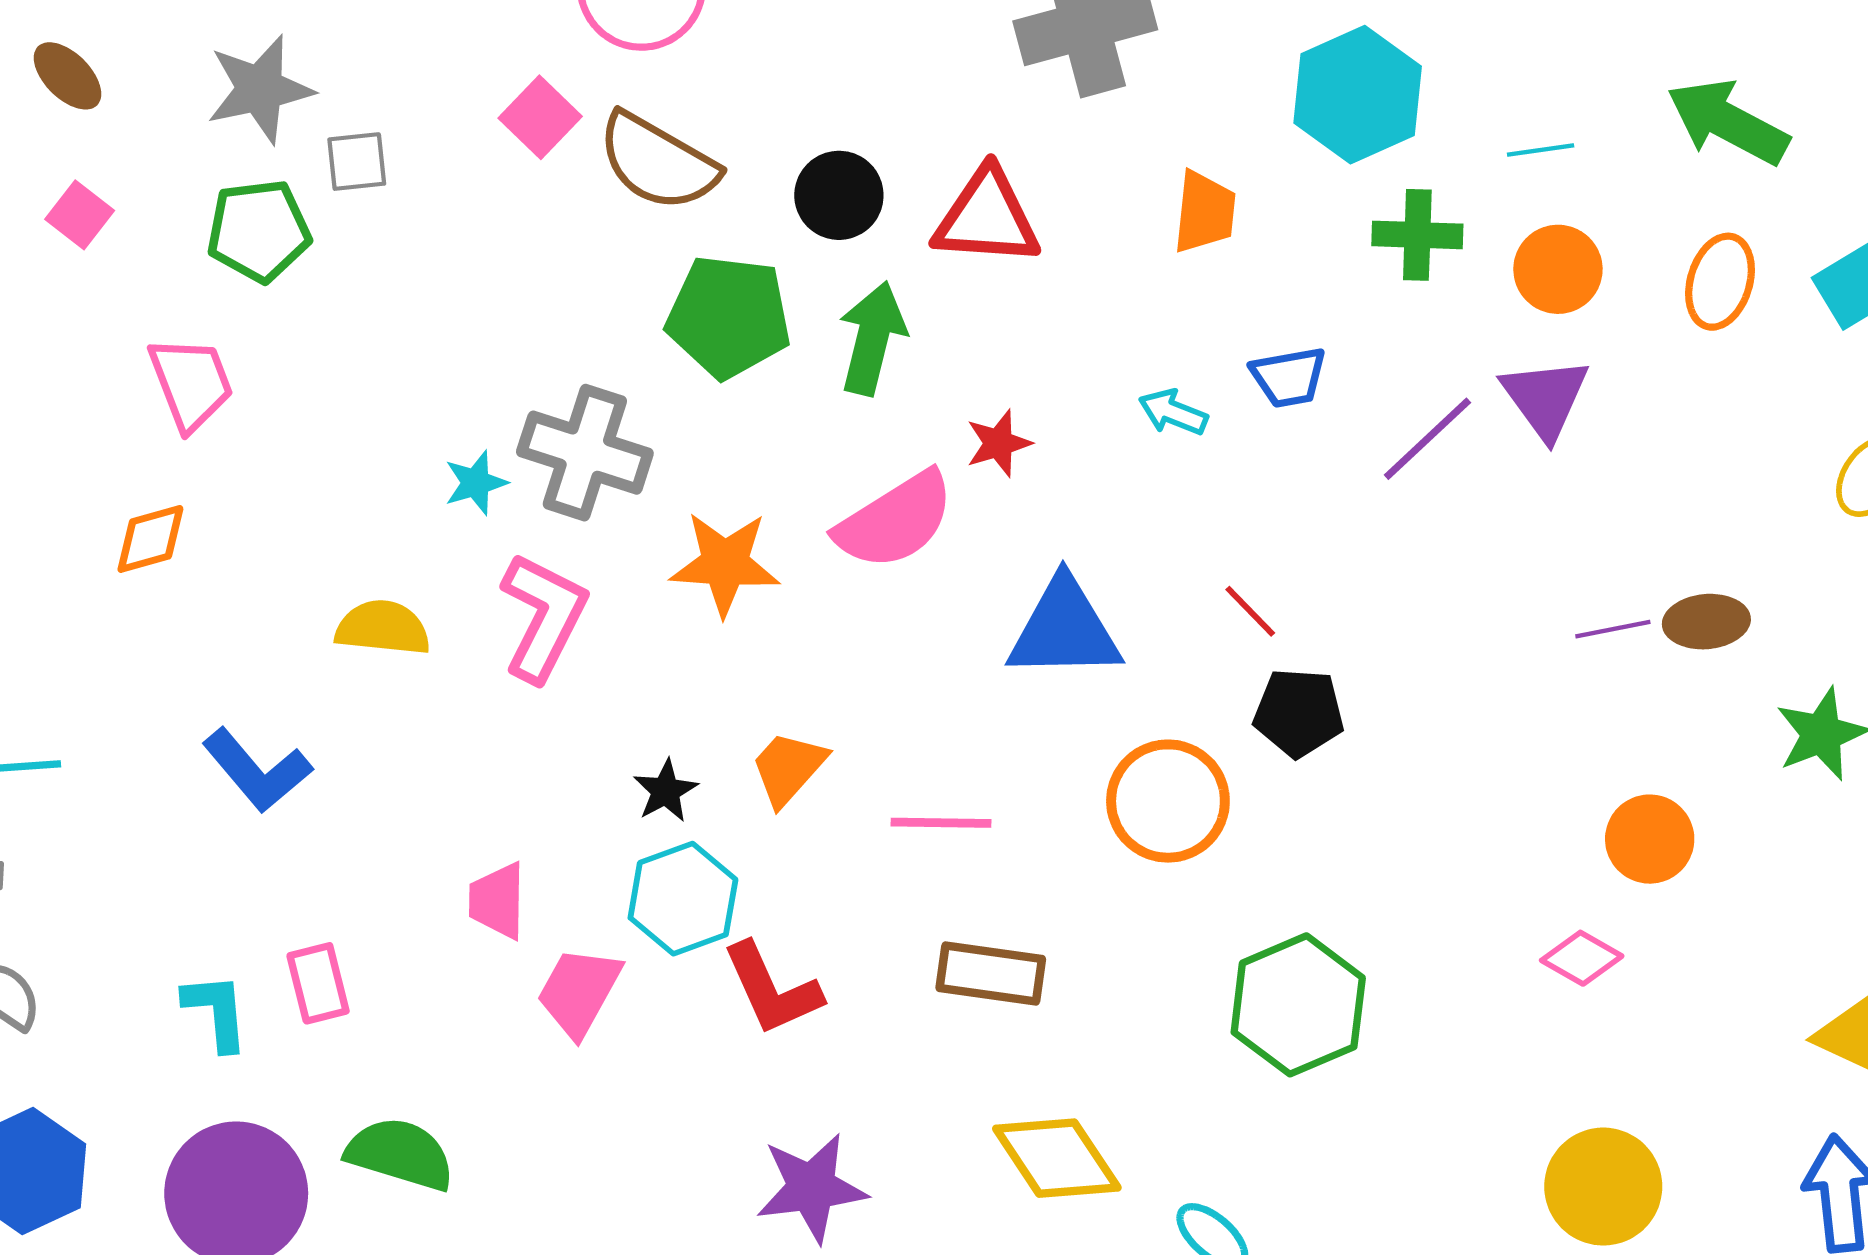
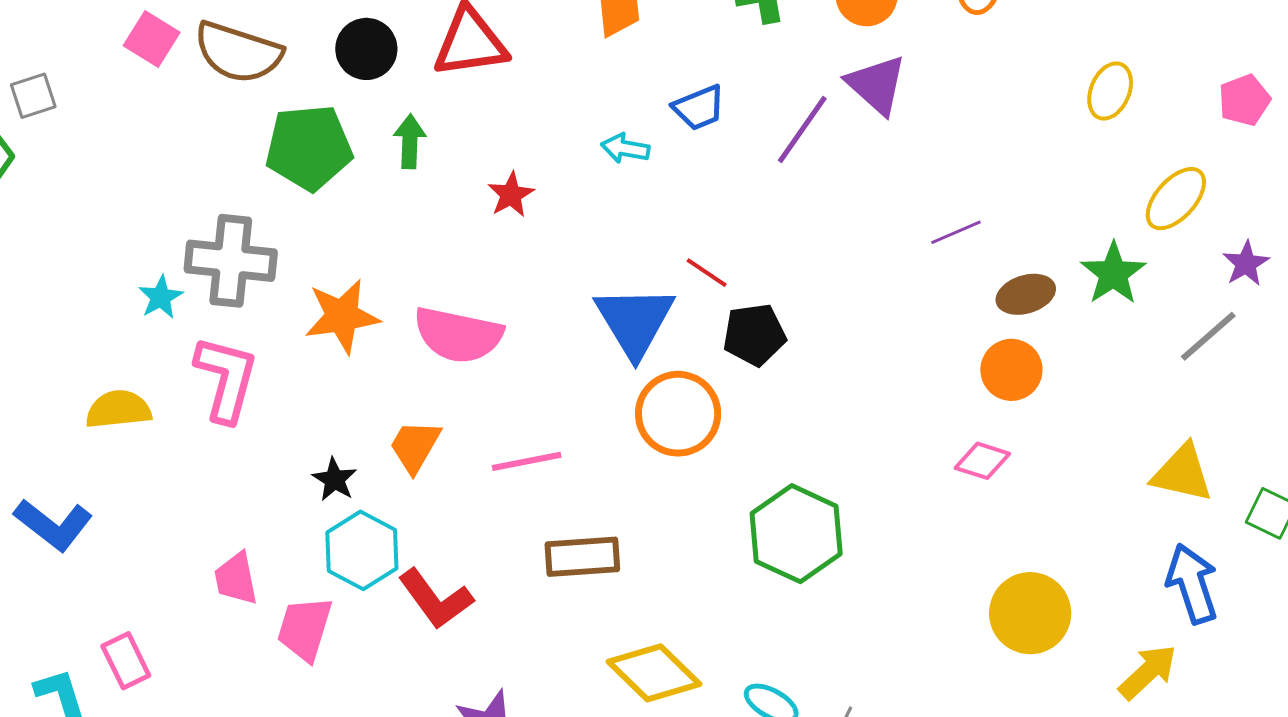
green arrow: (872, 338) -> (410, 141), size x0.7
pink semicircle: (895, 521) -> (458, 335), moved, turned 56
brown ellipse: (1706, 622) -> (1026, 294), moved
blue triangle: (1064, 629) -> (635, 321), moved, turned -48

